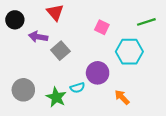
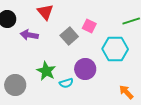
gray square: (60, 51) -> (69, 36), moved
green star: (56, 97) -> (46, 71), moved
orange arrow: (122, 97) -> (126, 92), moved

